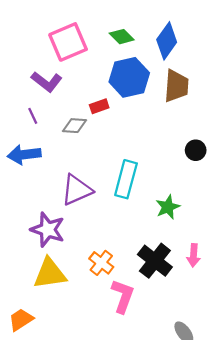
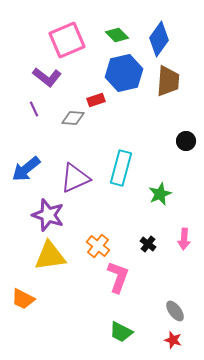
blue arrow: (24, 155) -> (26, 169), moved, turned -32
black cross: (155, 261) -> (148, 244), size x0.5
orange trapezoid: (21, 320) -> (23, 299), turned -120

